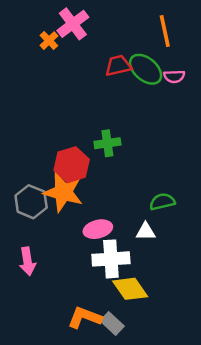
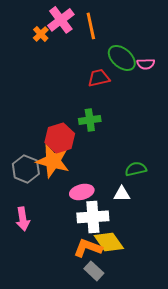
orange line: (165, 31) -> (91, 26), moved
red trapezoid: (118, 66) -> (99, 78), moved
orange L-shape: (85, 317) -> (88, 248), moved

